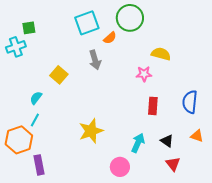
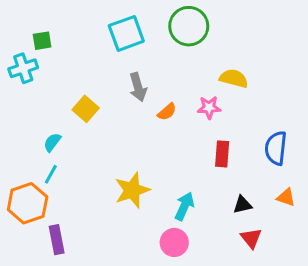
orange semicircle: (110, 38) -> (167, 112), moved
black triangle: (167, 141) -> (242, 205), turned -48
cyan arrow: (138, 143) -> (184, 206), moved

